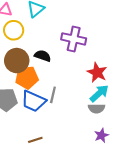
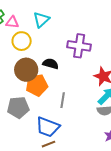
blue trapezoid: (33, 101) -> (48, 127), moved

